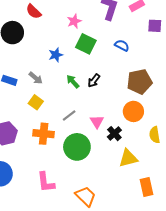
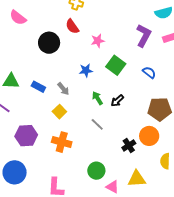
pink star: (74, 21) -> (98, 41), moved
gray line: (69, 116) -> (97, 124), moved, turned 72
pink triangle: (97, 122) -> (112, 187), moved, turned -40
black cross: (114, 134) -> (129, 145), moved
green circle: (77, 147) -> (96, 171), moved, size x0.7

